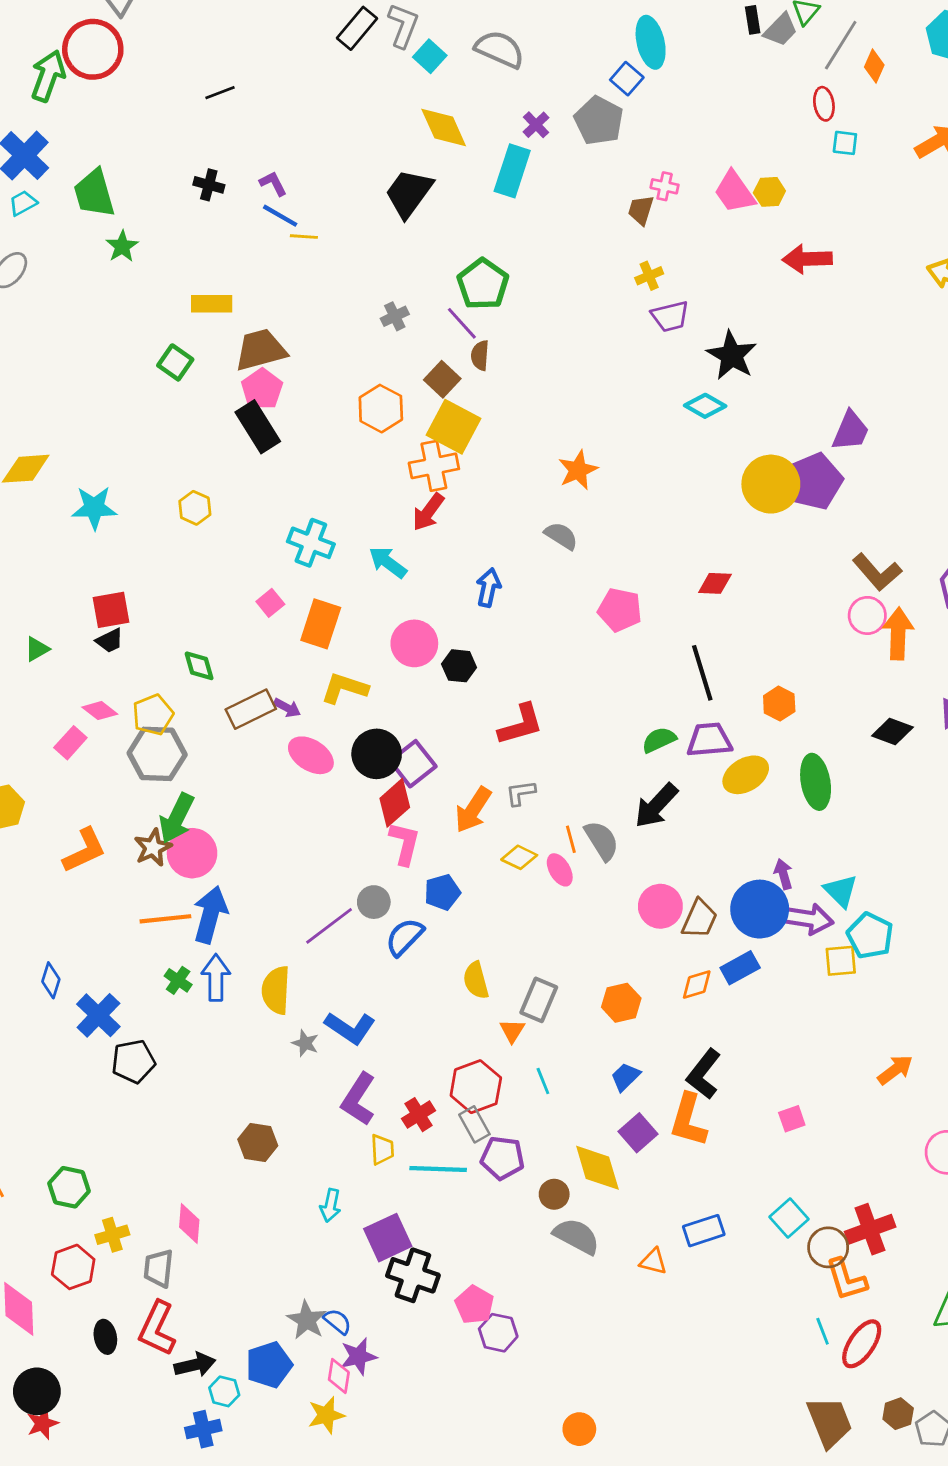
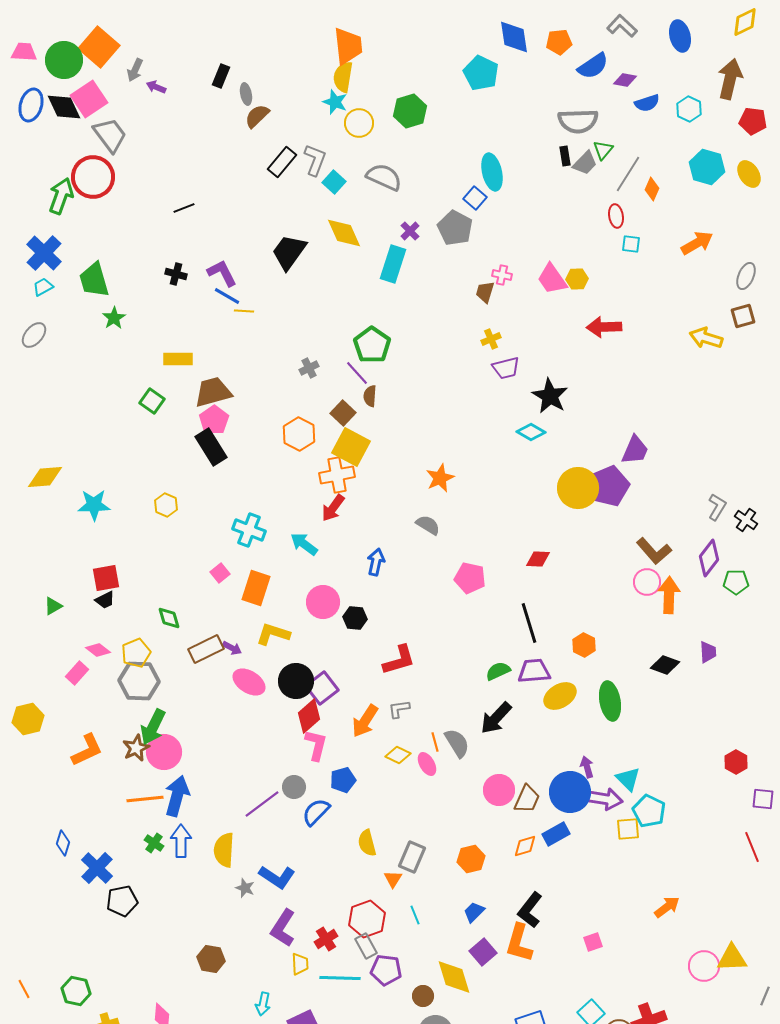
purple L-shape: (273, 183) -> (222, 273), size x1.5
black trapezoid: (409, 193) -> (289, 252), moved

